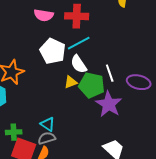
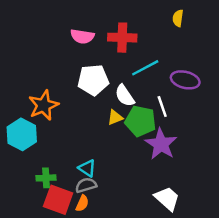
cyan line: (79, 43) -> (145, 68), moved
white pentagon: (53, 51) -> (93, 80), turned -30
purple ellipse: (139, 82) -> (185, 80), moved

